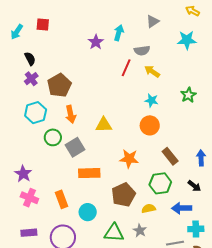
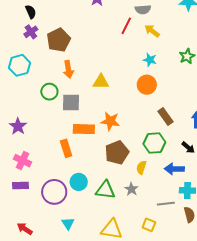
cyan hexagon: (36, 113) -> (20, 65), moved
gray square: (75, 147) -> (71, 103), turned 30
orange star: (129, 159) -> (110, 121), moved
pink cross: (29, 198) -> (23, 161), moved
orange rectangle: (61, 199) -> (66, 148), moved
yellow semicircle: (149, 208) -> (141, 168), turned -64
cyan circle: (88, 212) -> (79, 182), moved

